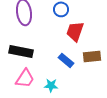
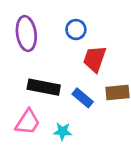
black rectangle: (21, 51) -> (44, 87), moved

